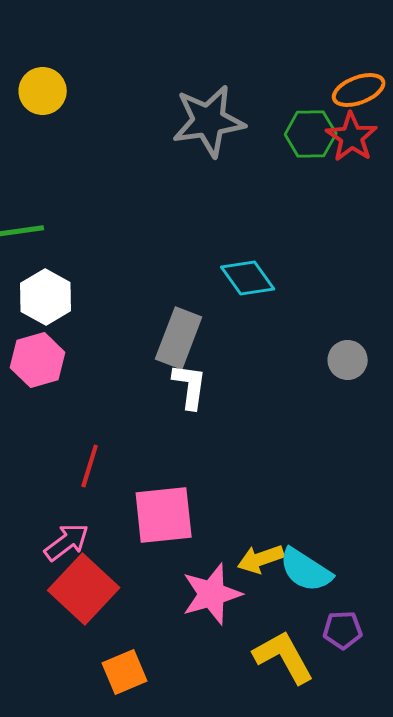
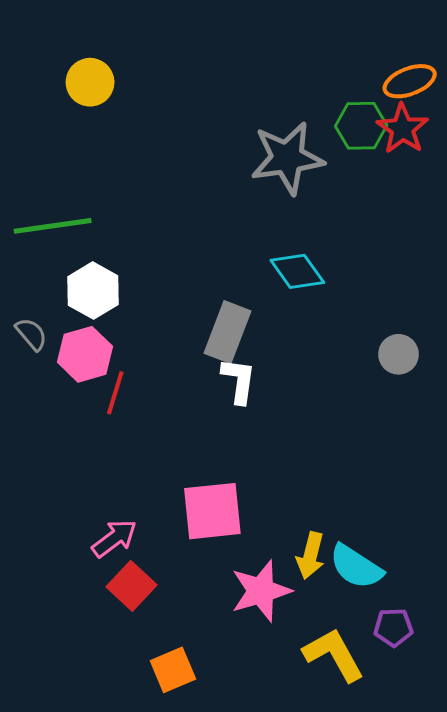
gray star: (209, 121) -> (287, 158), moved
red line: (90, 466) -> (115, 393), moved
yellow arrow: (261, 559) -> (311, 556), turned -57
red square: (84, 589) -> (131, 586), size x0.7

